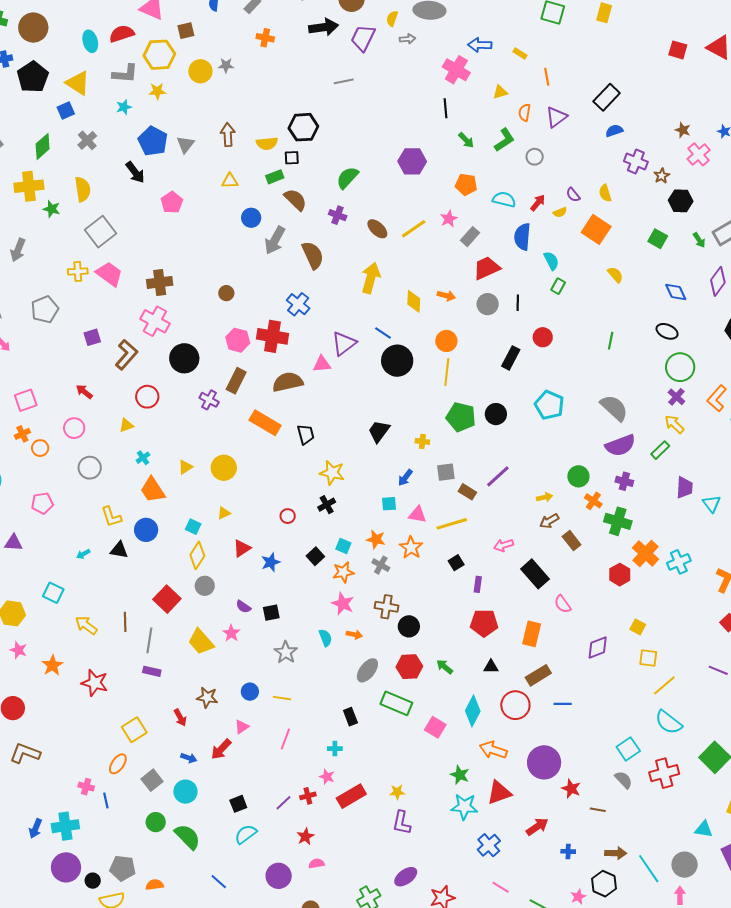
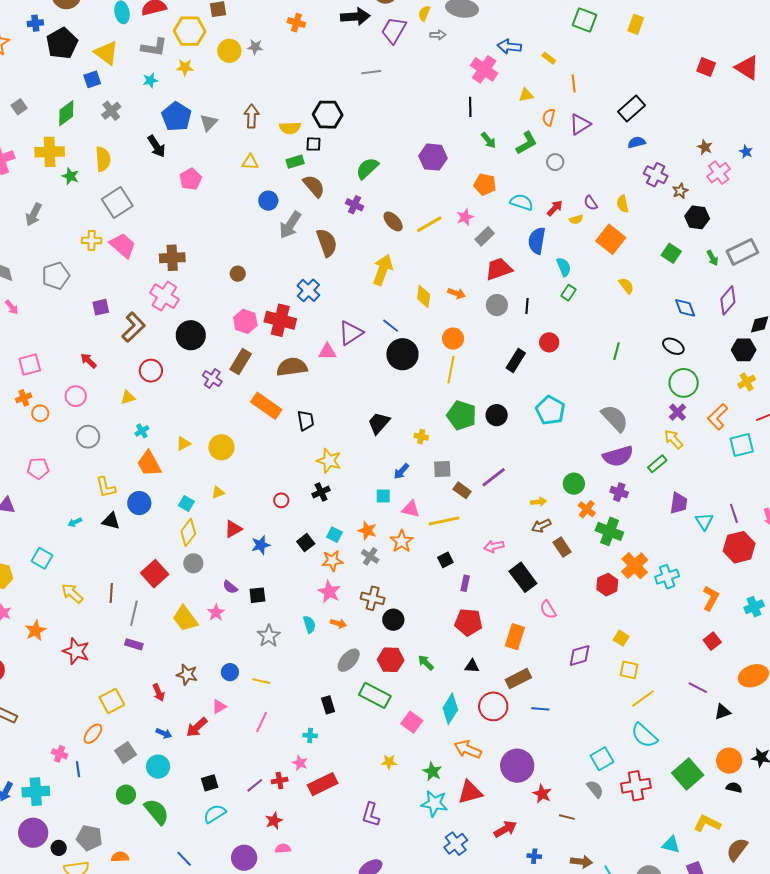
yellow star: (397, 792) -> (389, 762), moved

